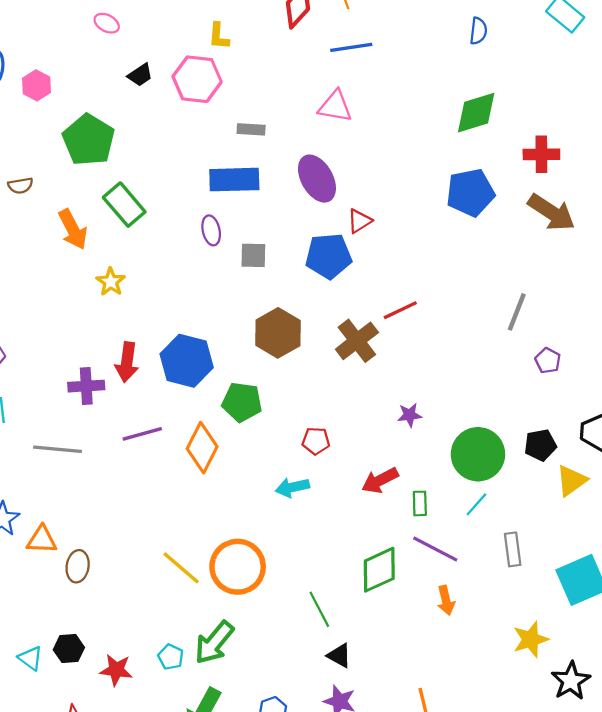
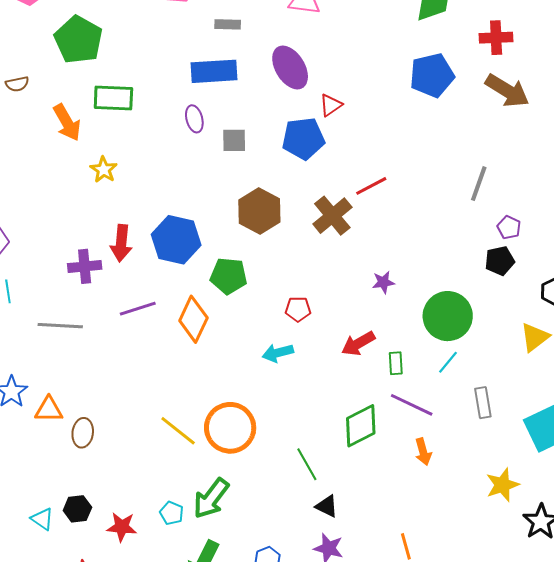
green rectangle: (124, 205) -> (113, 98), turned -45
black pentagon: (540, 445) -> (500, 261), moved

